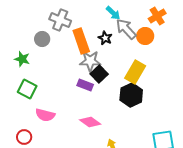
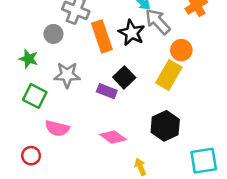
orange circle: (145, 36) -> (181, 50), moved
black star: (105, 38) -> (132, 33), size x1.5
gray star: (90, 61) -> (67, 75), moved
black hexagon: (131, 95) -> (165, 126), moved

